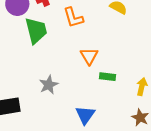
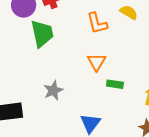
orange L-shape: (73, 18) -> (97, 23), moved

